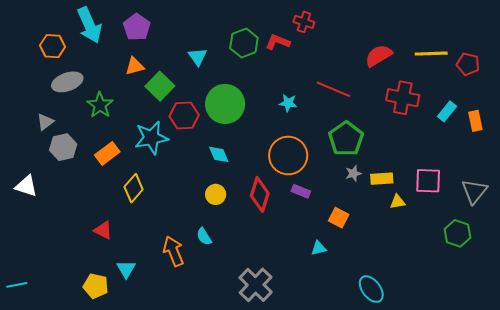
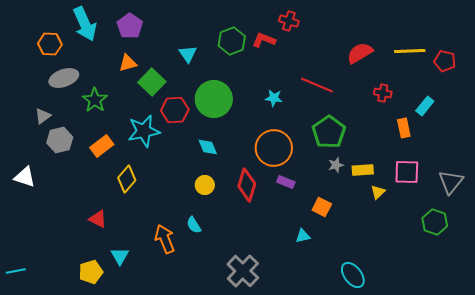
red cross: (403, 98) -> (383, 93), size x0.6
orange rectangle: (475, 121) -> (404, 128), moved
yellow triangle: (398, 202) -> (378, 192), turned -35
yellow pentagon: (96, 286) -> (91, 272), turned -30

